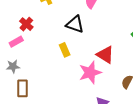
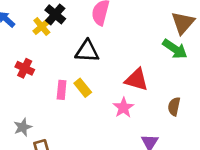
pink rectangle: (16, 42) -> (62, 90), moved, turned -40
pink star: (90, 73) -> (123, 108), size x0.7

